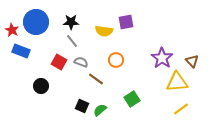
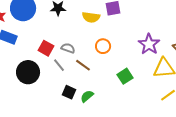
gray line: (72, 41) -> (59, 65), moved
black circle: (41, 86) -> (28, 72), size x1.5
green square: (132, 99) -> (125, 76), moved

